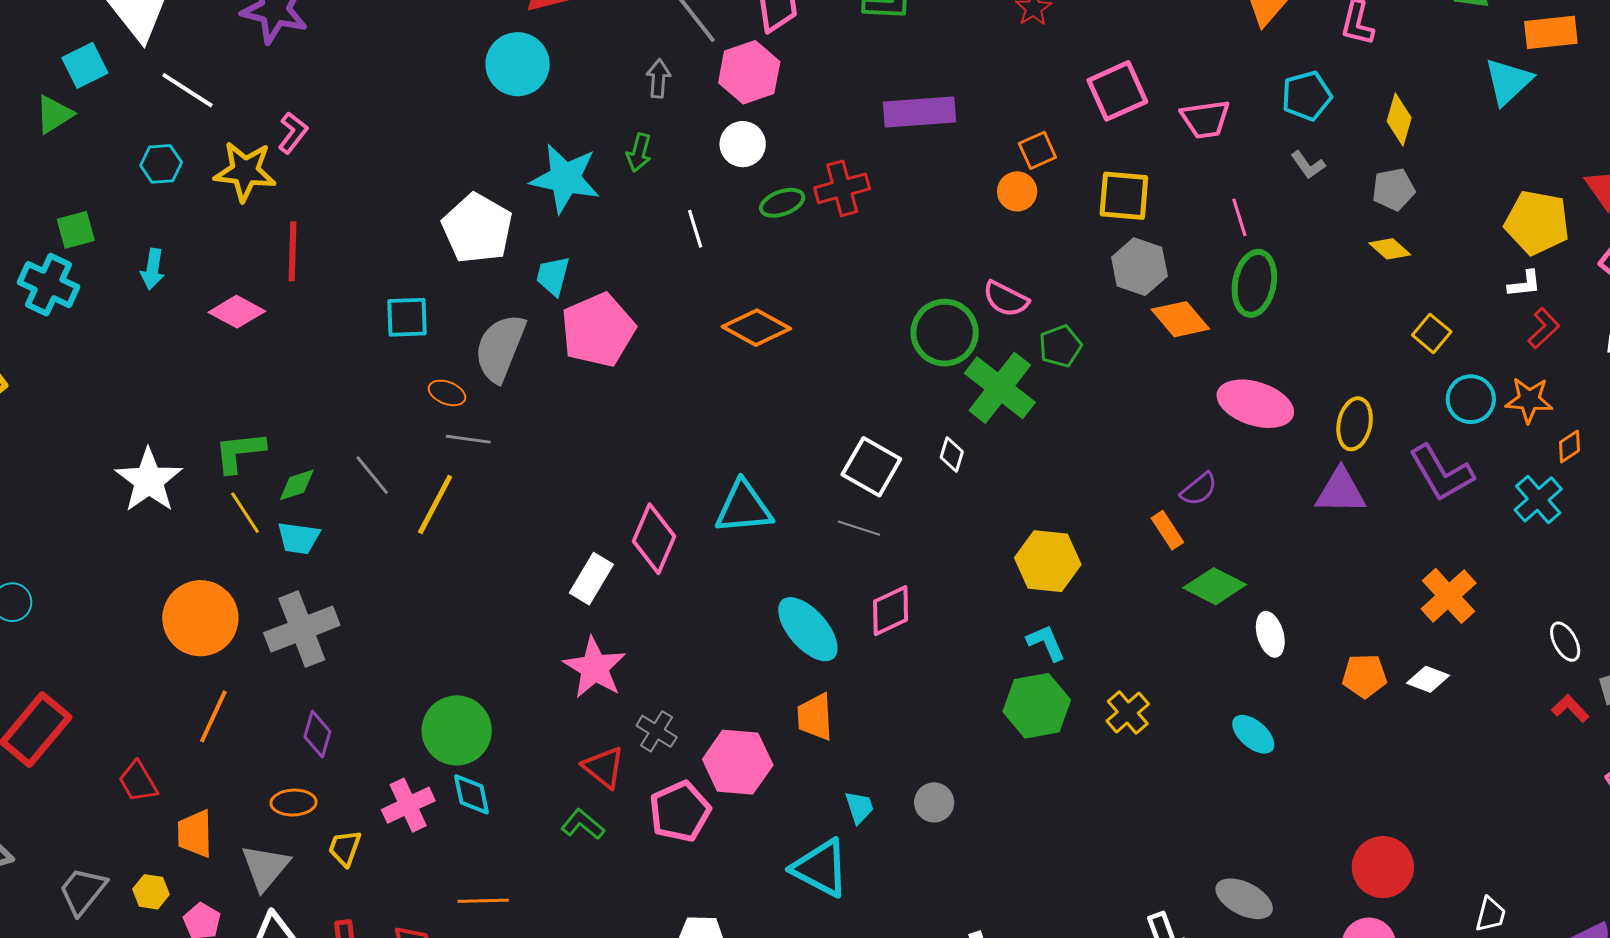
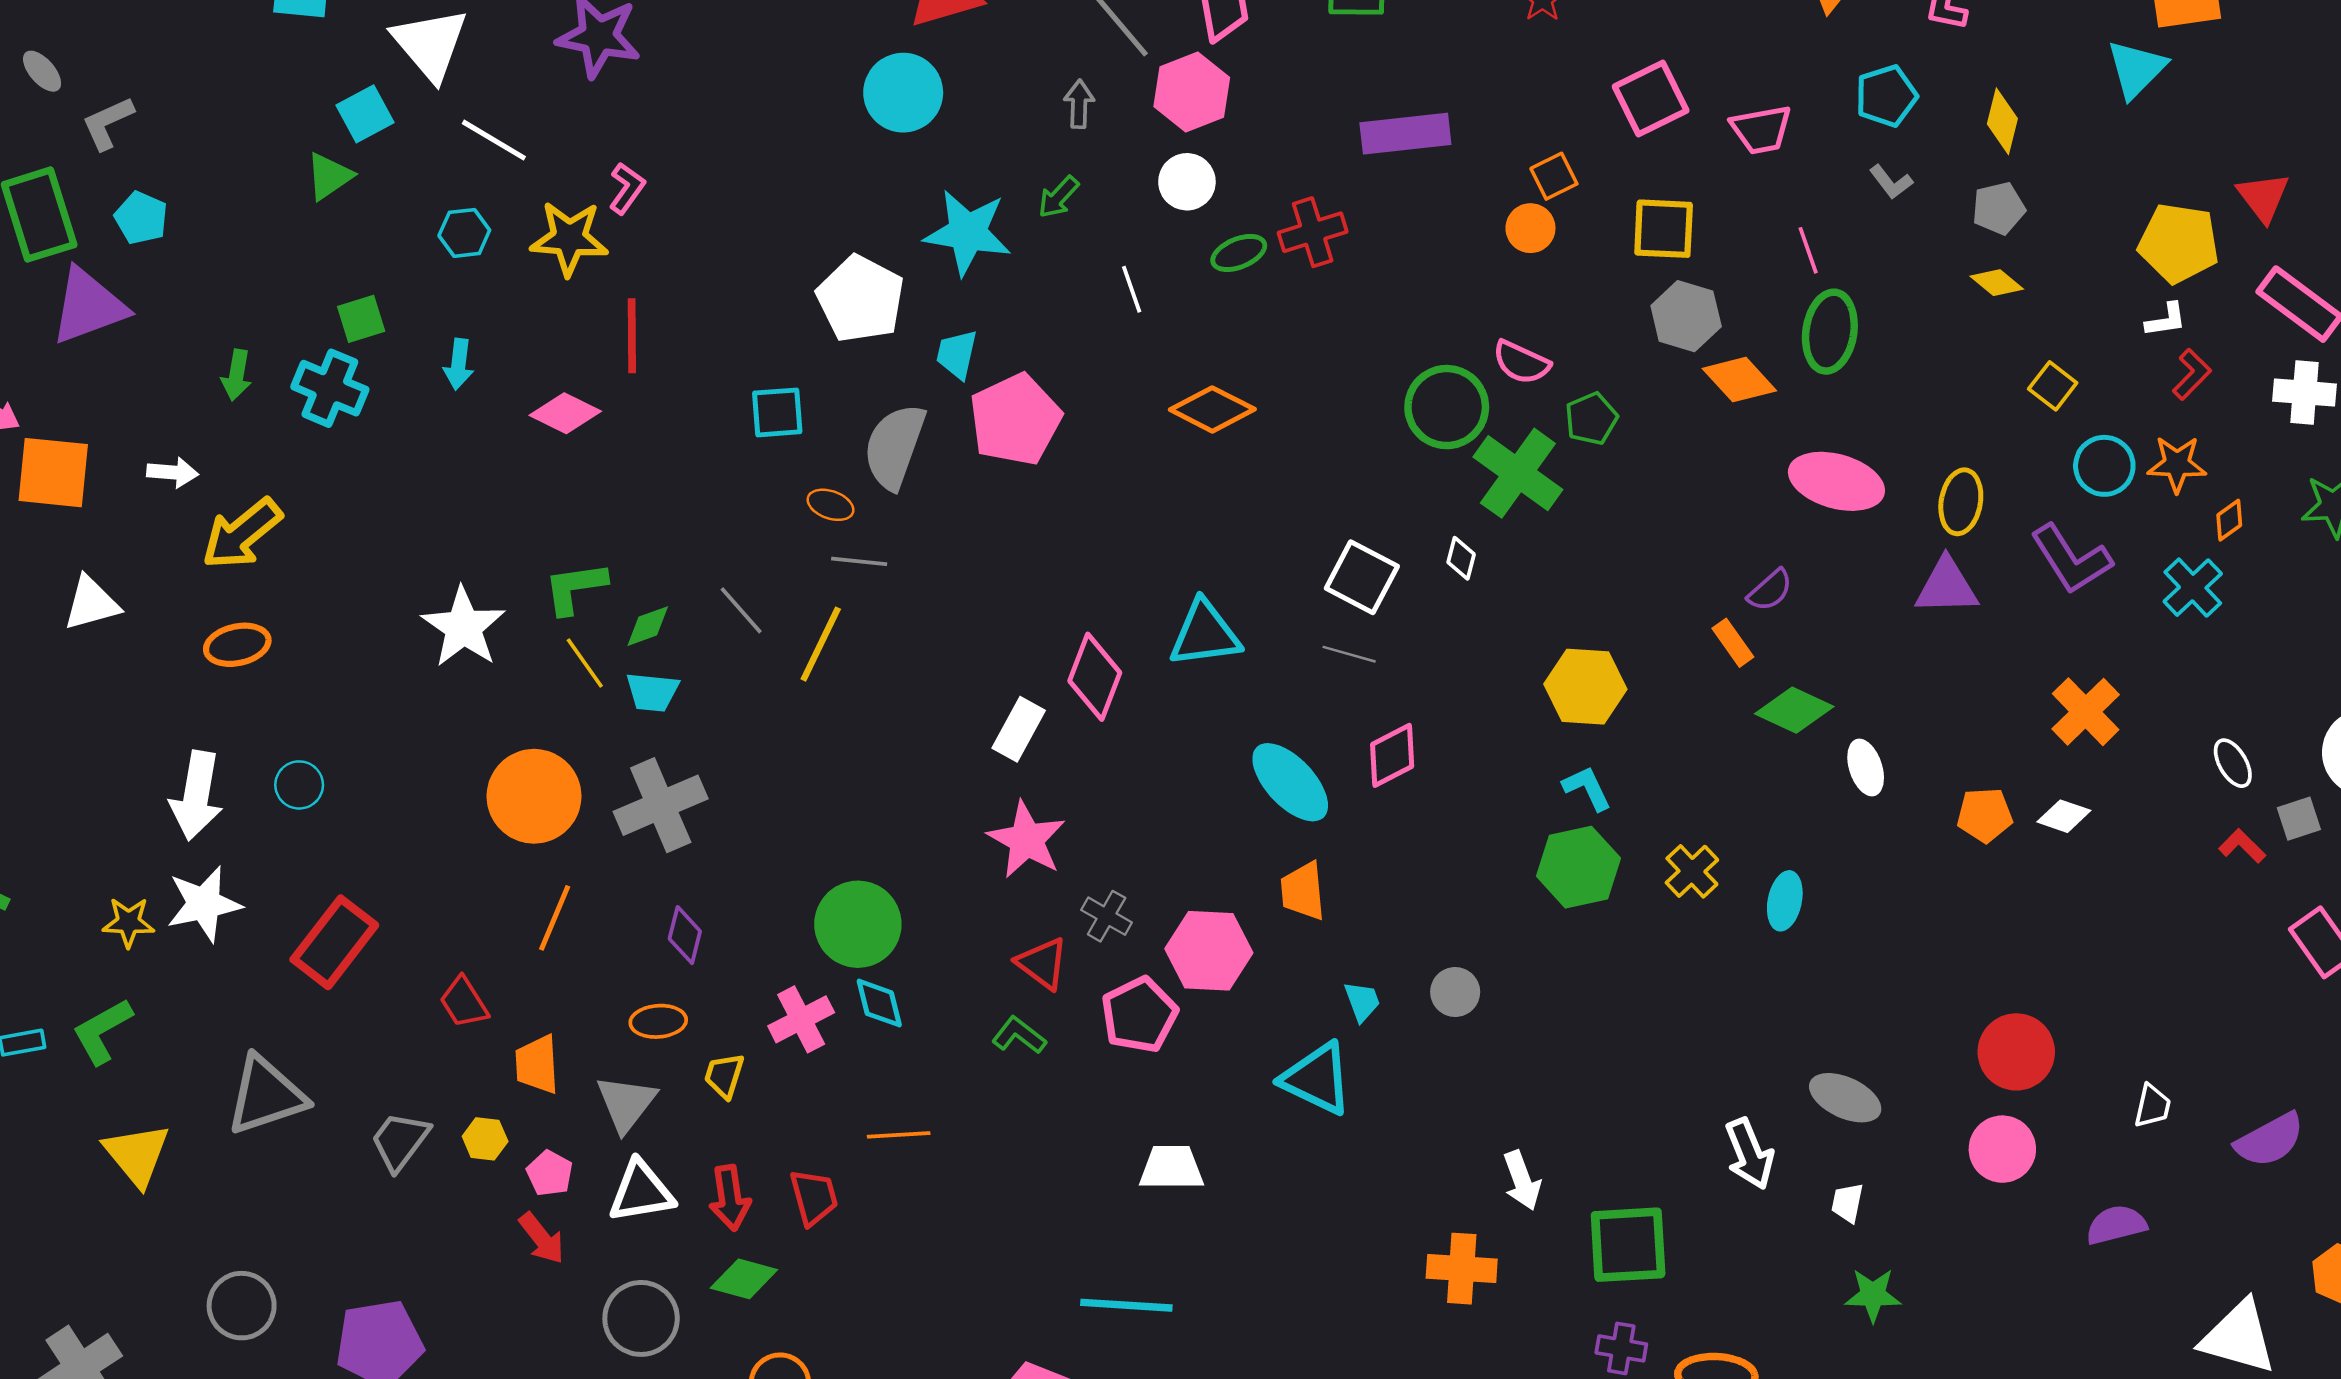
green arrow: (639, 153) -> (1058, 197), turned 30
cyan ellipse: (1253, 734) -> (1785, 901), moved, turned 63

